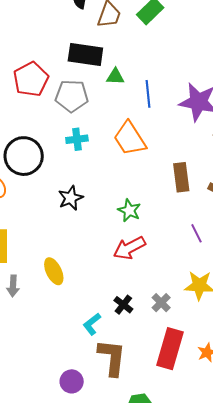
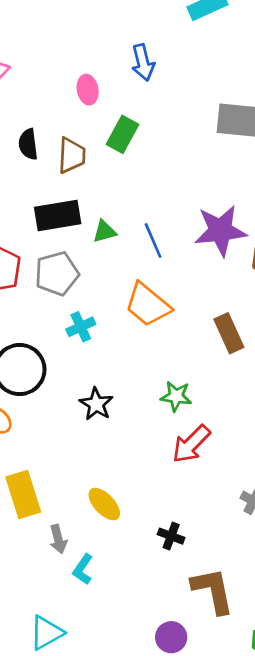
black cross: (123, 305) -> (171, 536), moved
cyan L-shape: (92, 324) -> (83, 569), moved

